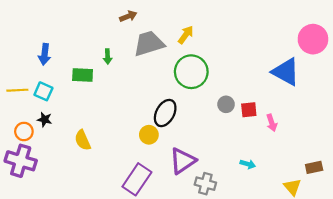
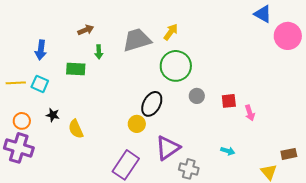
brown arrow: (128, 16) -> (86, 30), moved
blue triangle: (286, 72) -> (263, 14), moved, size x0.7
gray circle: (226, 104) -> (197, 96), moved
black star: (45, 120) -> (53, 115), moved

